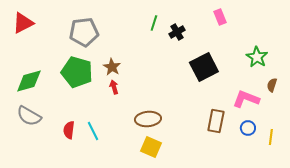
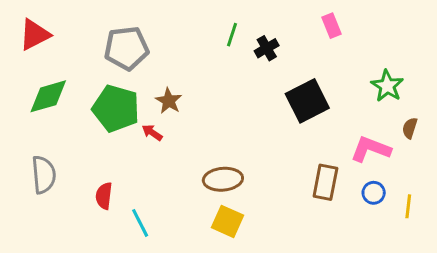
green diamond: (29, 81) -> (48, 96), moved
red arrow: (114, 87) -> (152, 133), moved, turned -40
gray semicircle: (29, 116) -> (44, 175), turned -125
cyan line: (93, 131) -> (140, 223), moved

